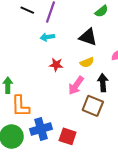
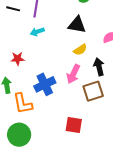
red star: (56, 65) -> (18, 59), moved
brown square: (93, 106) -> (93, 91), turned -30
blue cross: (41, 129) -> (45, 84), moved

